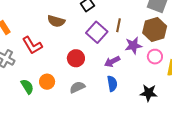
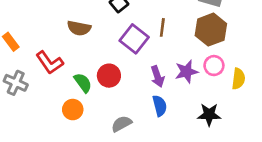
purple star: (133, 46) -> (186, 72), moved
purple arrow: (112, 62) -> (157, 76), turned -77
green semicircle: (27, 87) -> (83, 83), moved
gray semicircle: (77, 87) -> (122, 124), moved

